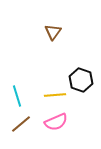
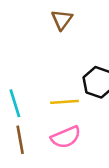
brown line: (21, 124) -> (20, 140), turned -60

